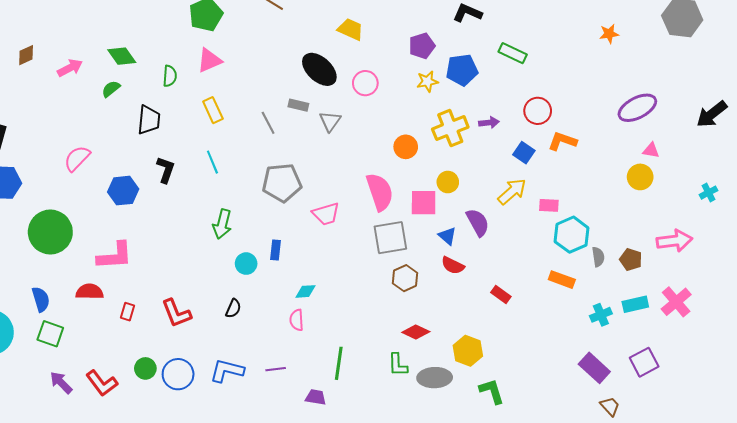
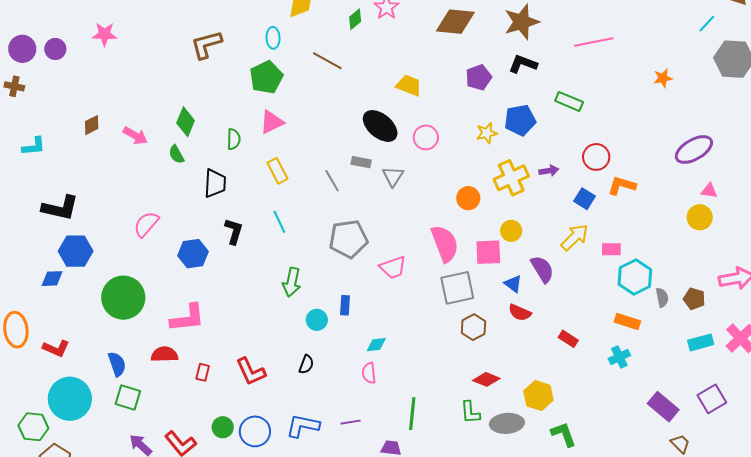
purple pentagon: (422, 46) -> (479, 77), moved
green diamond: (122, 56) -> (186, 122), turned 60
pink arrow: (70, 68) -> (135, 136), turned 60
green semicircle: (111, 89) -> (176, 154), turned -78
cyan cross: (601, 315) -> (619, 357), moved

